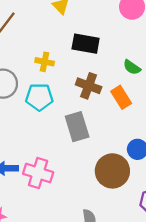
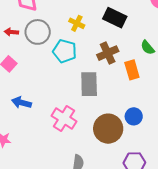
brown cross: (89, 86) -> (108, 53), turned 30
pink cross: (38, 173) -> (64, 119), moved

